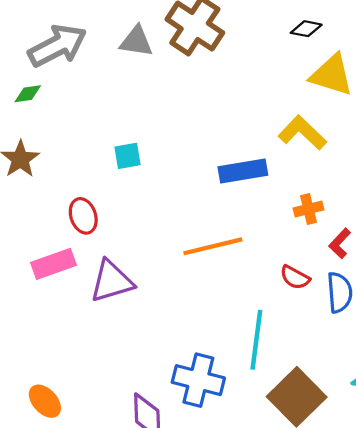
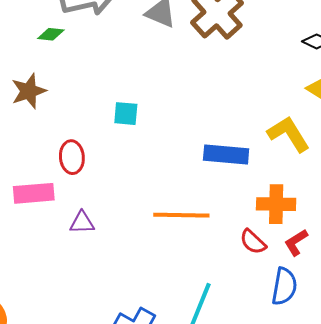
orange cross: (308, 209) -> (276, 204), size x1.4
red semicircle: (295, 277) -> (253, 242), moved
purple triangle: (112, 281) -> (82, 223), size x0.6

